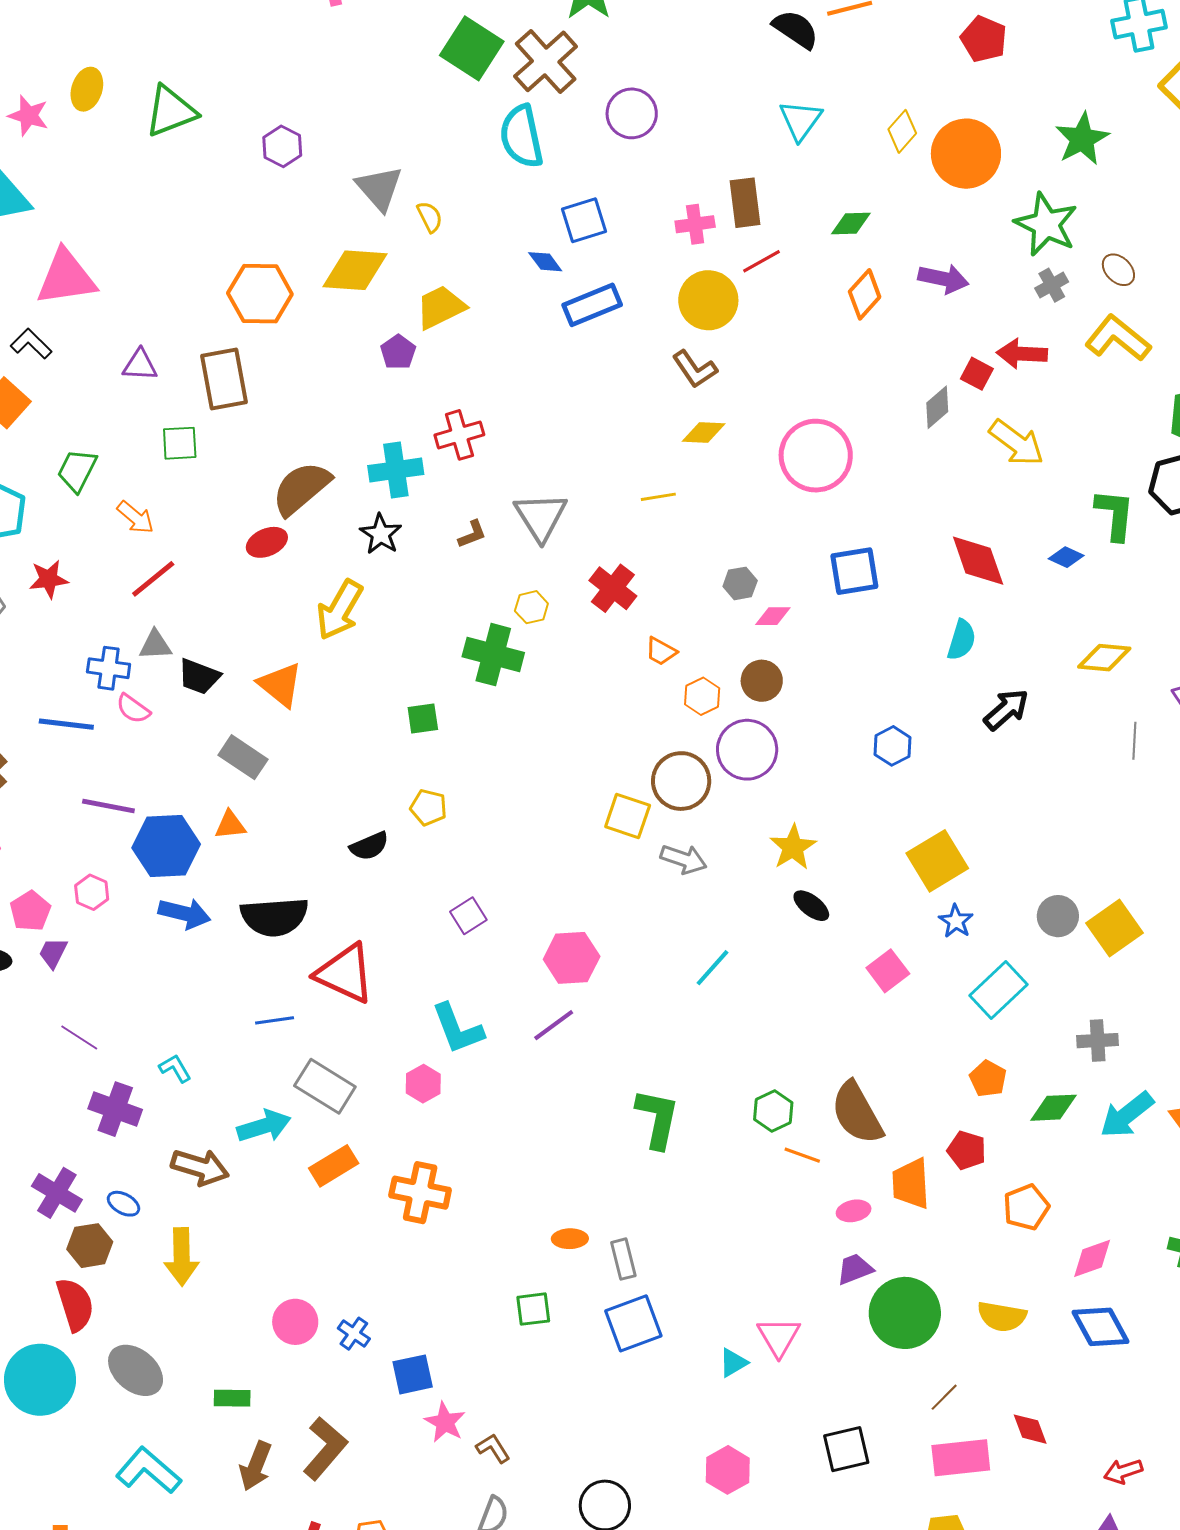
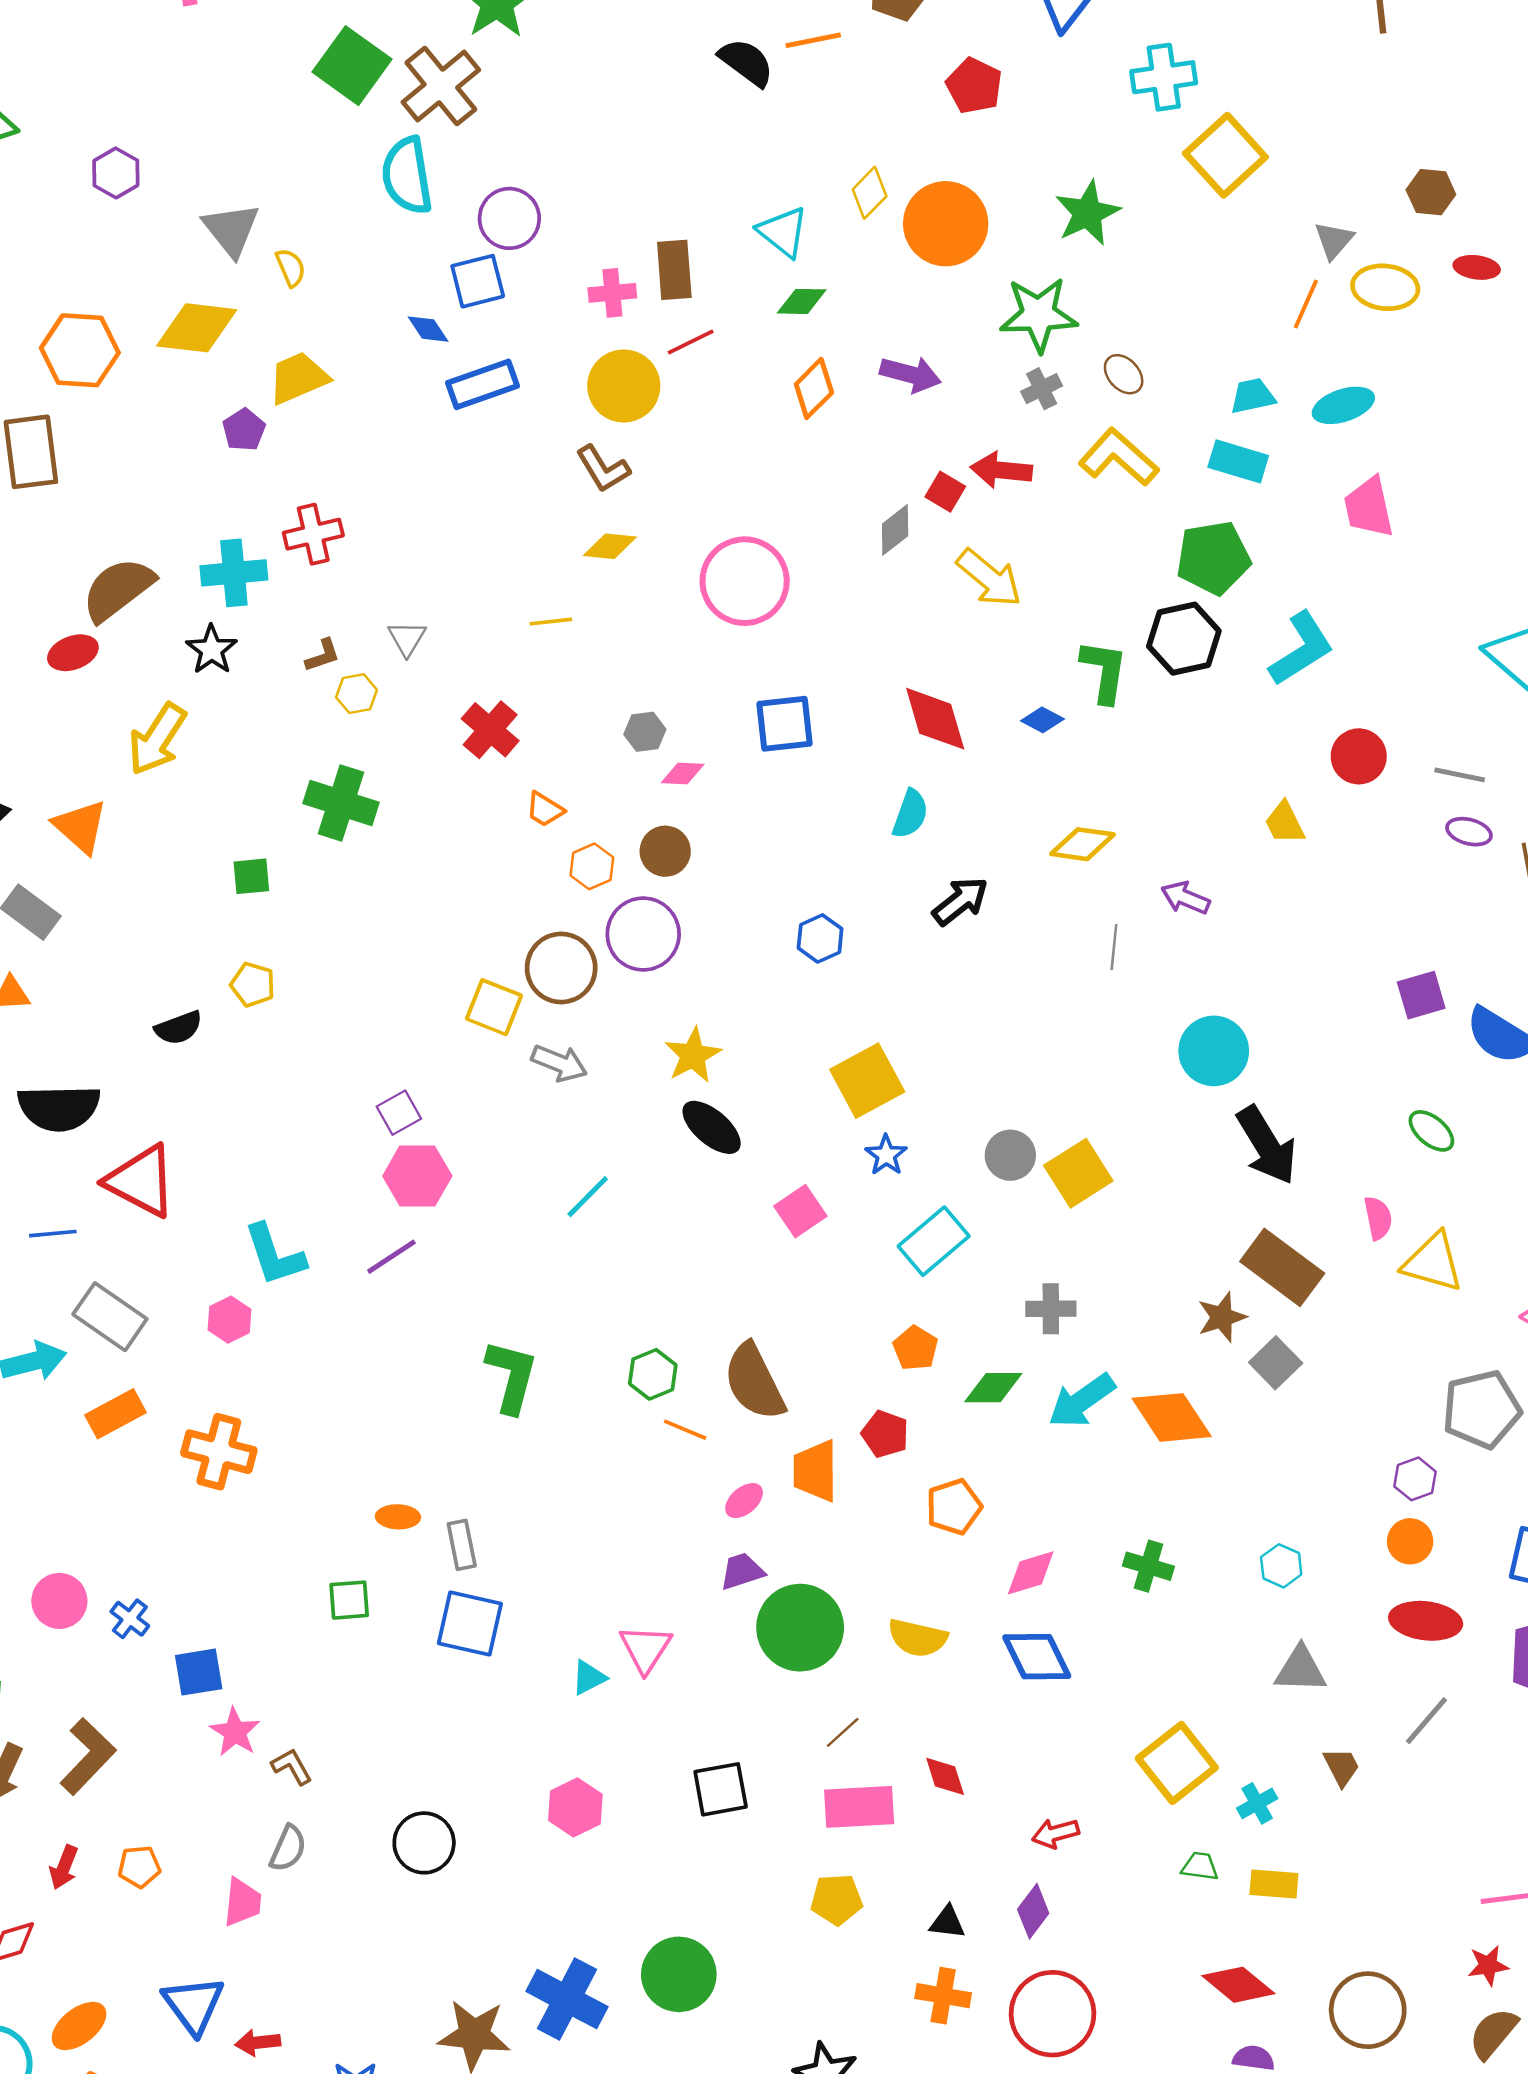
purple circle: (632, 113) -> (509, 218), moved
cyan triangle: (800, 120) -> (783, 232), moved, turned -30
green star: (1046, 224) -> (1039, 315), turned -30
gray triangle: (541, 517) -> (407, 638), size x0.6
yellow hexagon: (531, 607) -> (357, 694), moved
black ellipse: (811, 906) -> (712, 1127), size x1.4
purple square: (468, 916) -> (399, 1113), moved
pink ellipse: (854, 1211) -> (744, 1501), turned -32
blue square: (633, 1323) -> (470, 1624), turned 30

